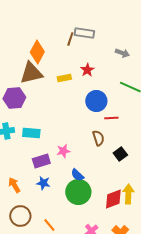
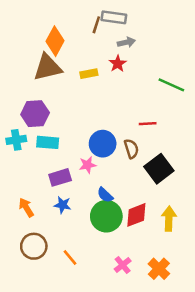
gray arrow: (122, 53) -> (126, 42), moved, turned -32
purple hexagon: (14, 98) -> (35, 114), moved
blue circle: (96, 101) -> (103, 144), moved
black square: (120, 154) -> (159, 169), size x1.6
red diamond: (113, 199) -> (136, 215), moved

